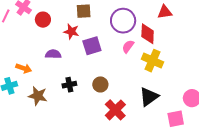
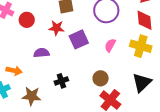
red diamond: (148, 34) -> (144, 20), moved
pink semicircle: (128, 46) -> (110, 45), moved
brown circle: (100, 84) -> (101, 78), moved

